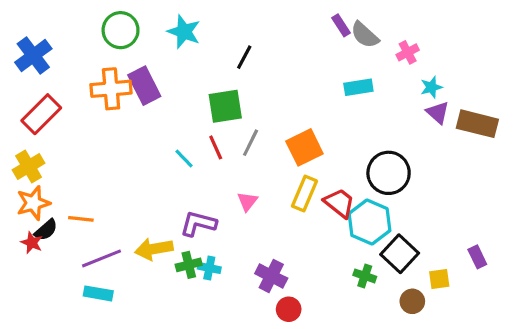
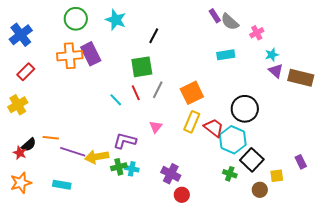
red rectangle: (41, 114) -> (26, 72), size x0.7
orange star: (33, 203) -> (21, 183), moved
purple line: (101, 258) -> (73, 152), moved, turned 40

